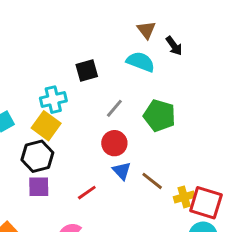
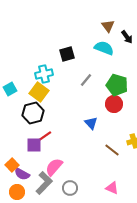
red circle: (114, 143) -> (114, 104), moved
brown line: (152, 181) -> (112, 150), moved
purple square: (39, 187) -> (34, 145), moved
red line: (87, 193) -> (45, 136), moved

